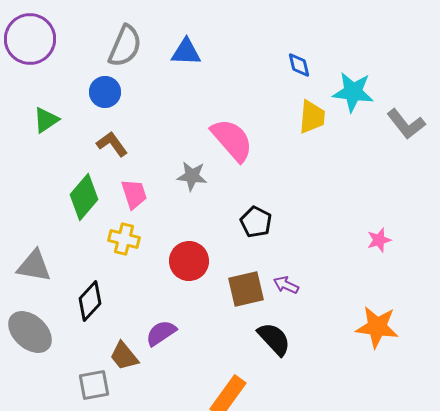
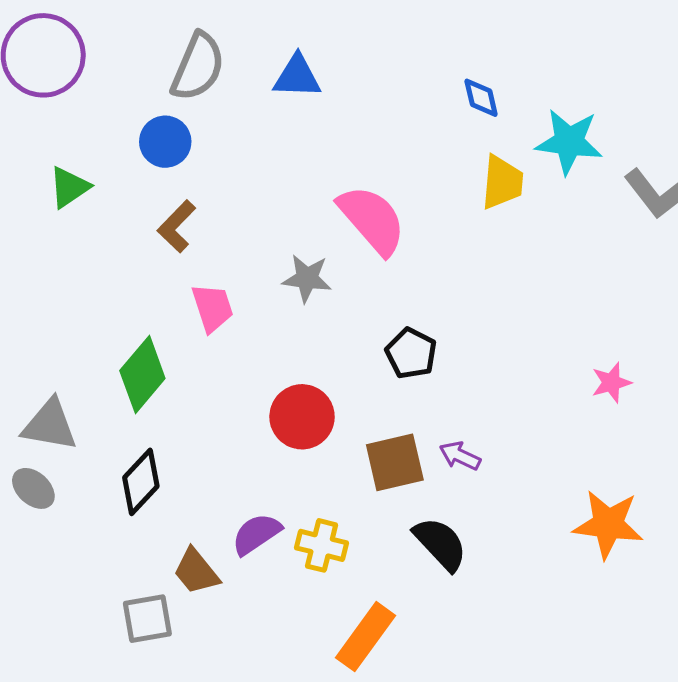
brown L-shape: (112, 144) -> (177, 226), turned -100
green diamond: (84, 197) -> (142, 374), moved
yellow cross: (124, 239) -> (322, 545), moved
gray ellipse: (30, 332) -> (33, 488), moved, size x0.6

